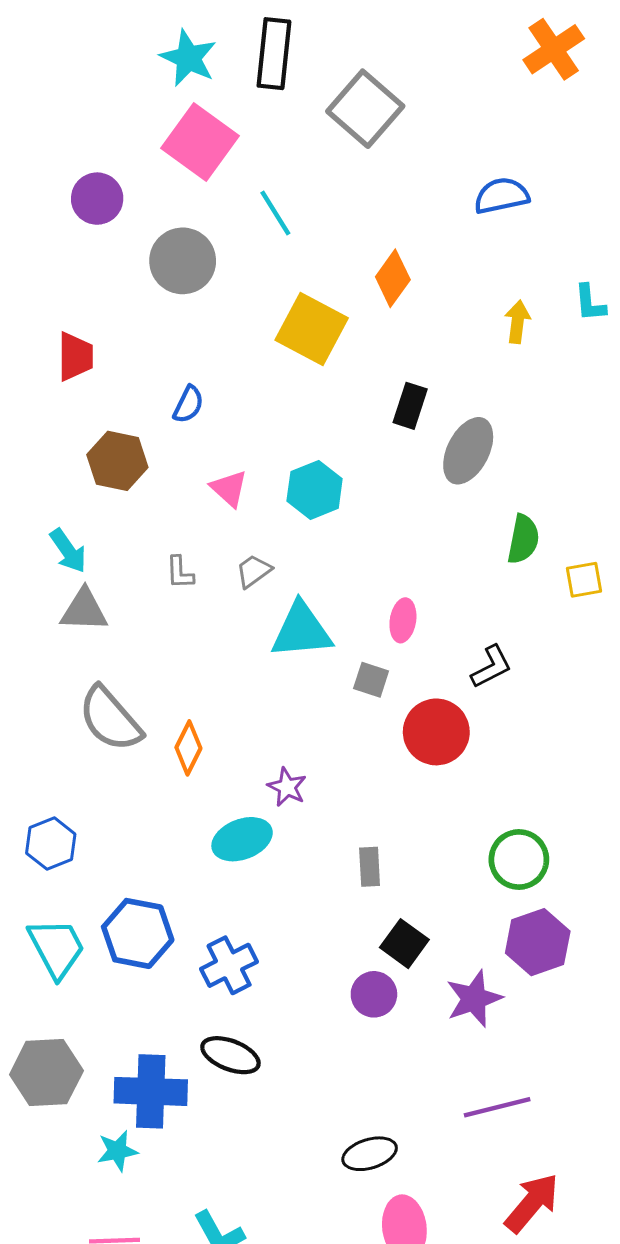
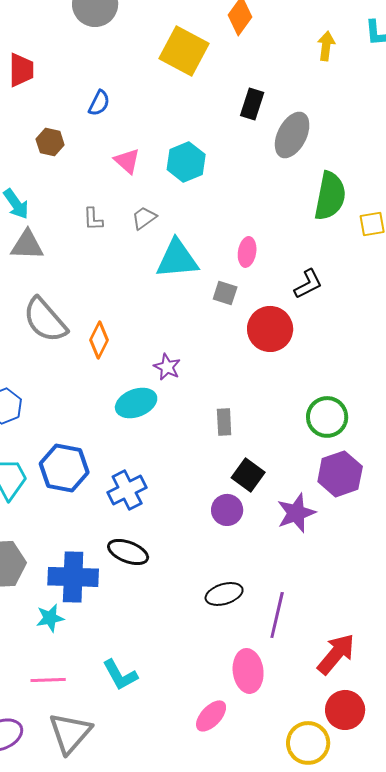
brown hexagon: (117, 461) -> (50, 142), size x0.7
green semicircle: (523, 539) -> (330, 196), size x1.4
purple line: (497, 1107) -> (277, 615), moved, turned -63
black ellipse: (370, 1154) -> (224, 594), moved

